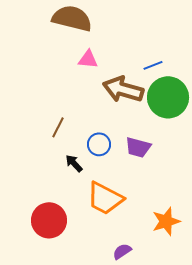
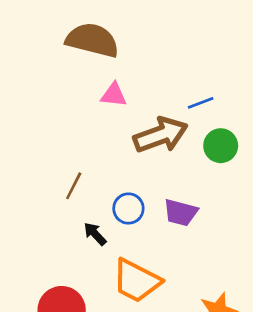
brown arrow: (123, 89) -> (161, 135), turned 144
green circle: (168, 97) -> (221, 146), size x0.6

